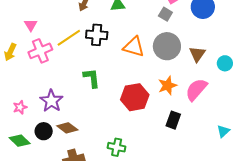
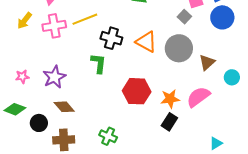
black cross: (97, 35) -> (111, 38), moved
orange star: (167, 86) -> (170, 99), moved
black circle: (44, 131) -> (39, 123), moved
green diamond: (20, 141) -> (15, 109), turned -35

